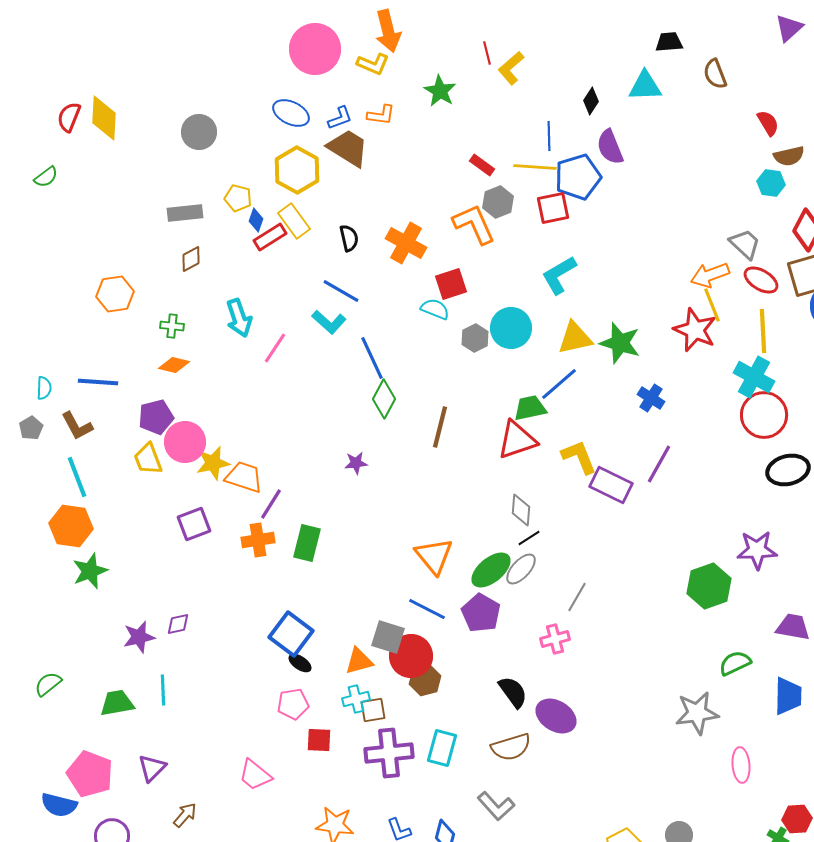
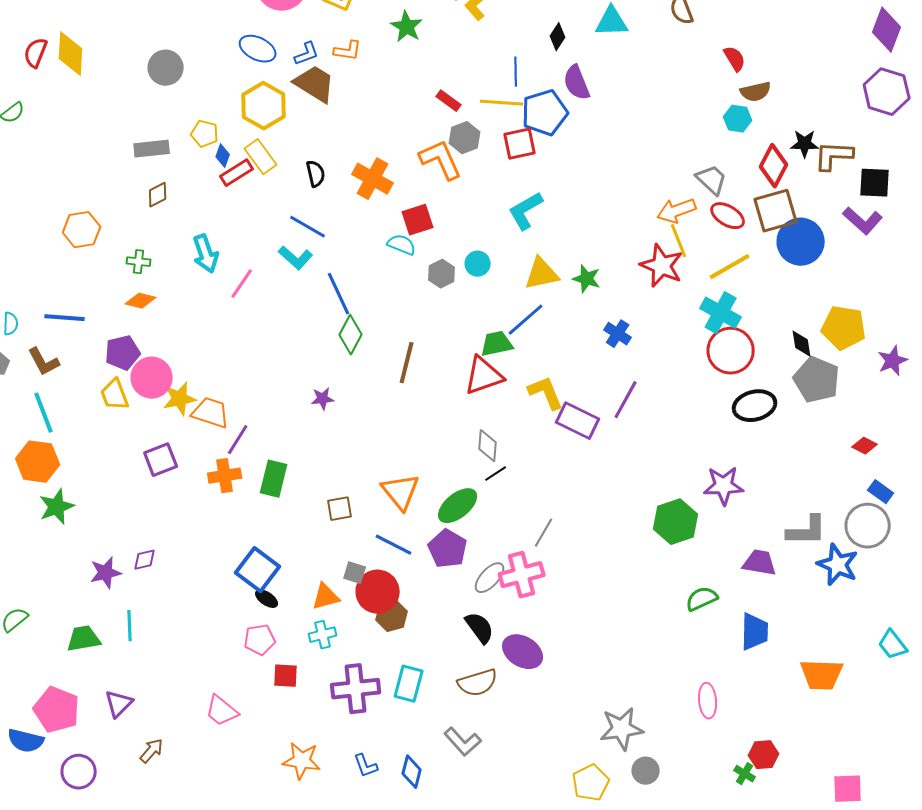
cyan circle: (511, 328) -> (478, 264), size x0.6
yellow line: (763, 331) -> (730, 267), turned 63
green star: (620, 343) -> (587, 279), size x0.7
gray ellipse: (521, 569) -> (490, 578), moved
gray square: (388, 637) -> (355, 573), size x0.7
pink cross: (555, 639) -> (522, 575), size x1.5
brown square: (373, 710) -> (340, 509), moved
gray star: (697, 713) -> (622, 729), moved

